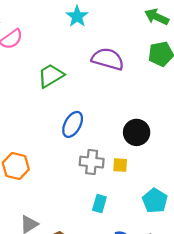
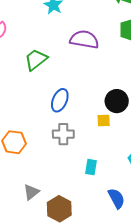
gray cross: (92, 162) -> (63, 134), moved
yellow square: (120, 165) -> (104, 120), moved

